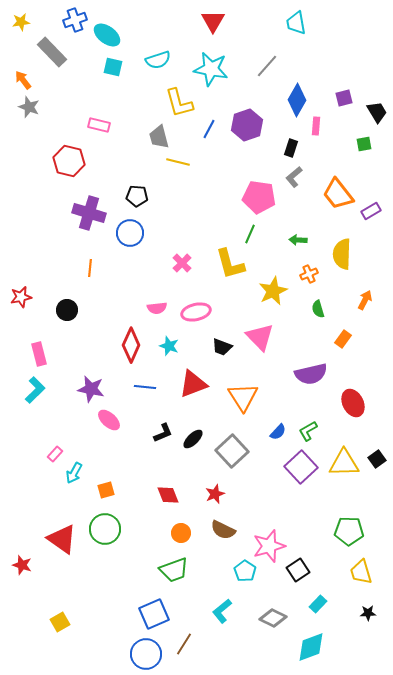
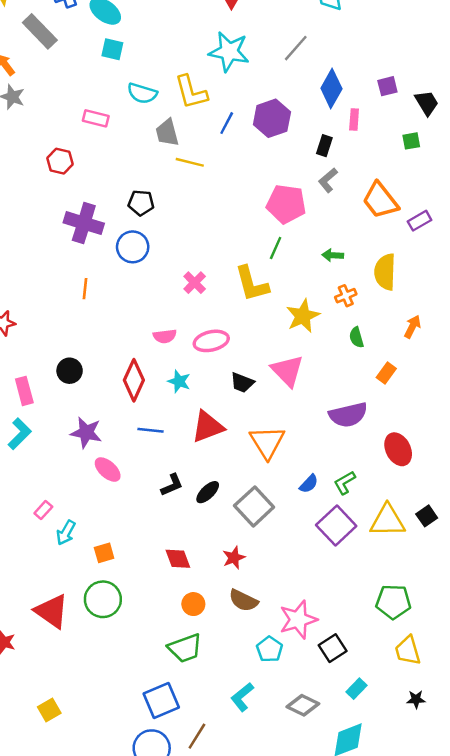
cyan semicircle: (158, 60) -> (142, 93), moved, turned 35
red hexagon: (69, 161) -> (60, 161), size x0.7
black circle: (67, 310) -> (70, 371), moved

